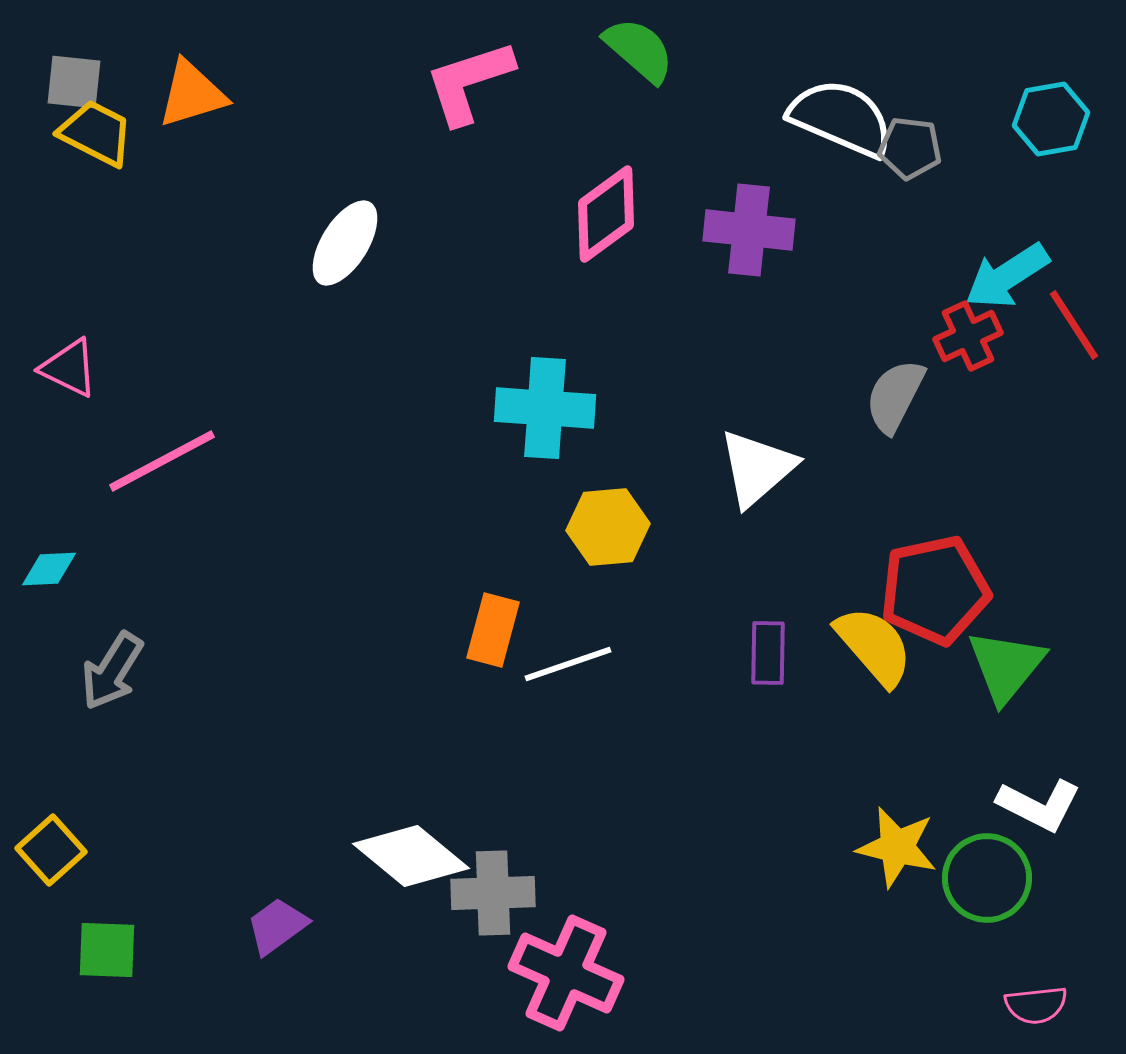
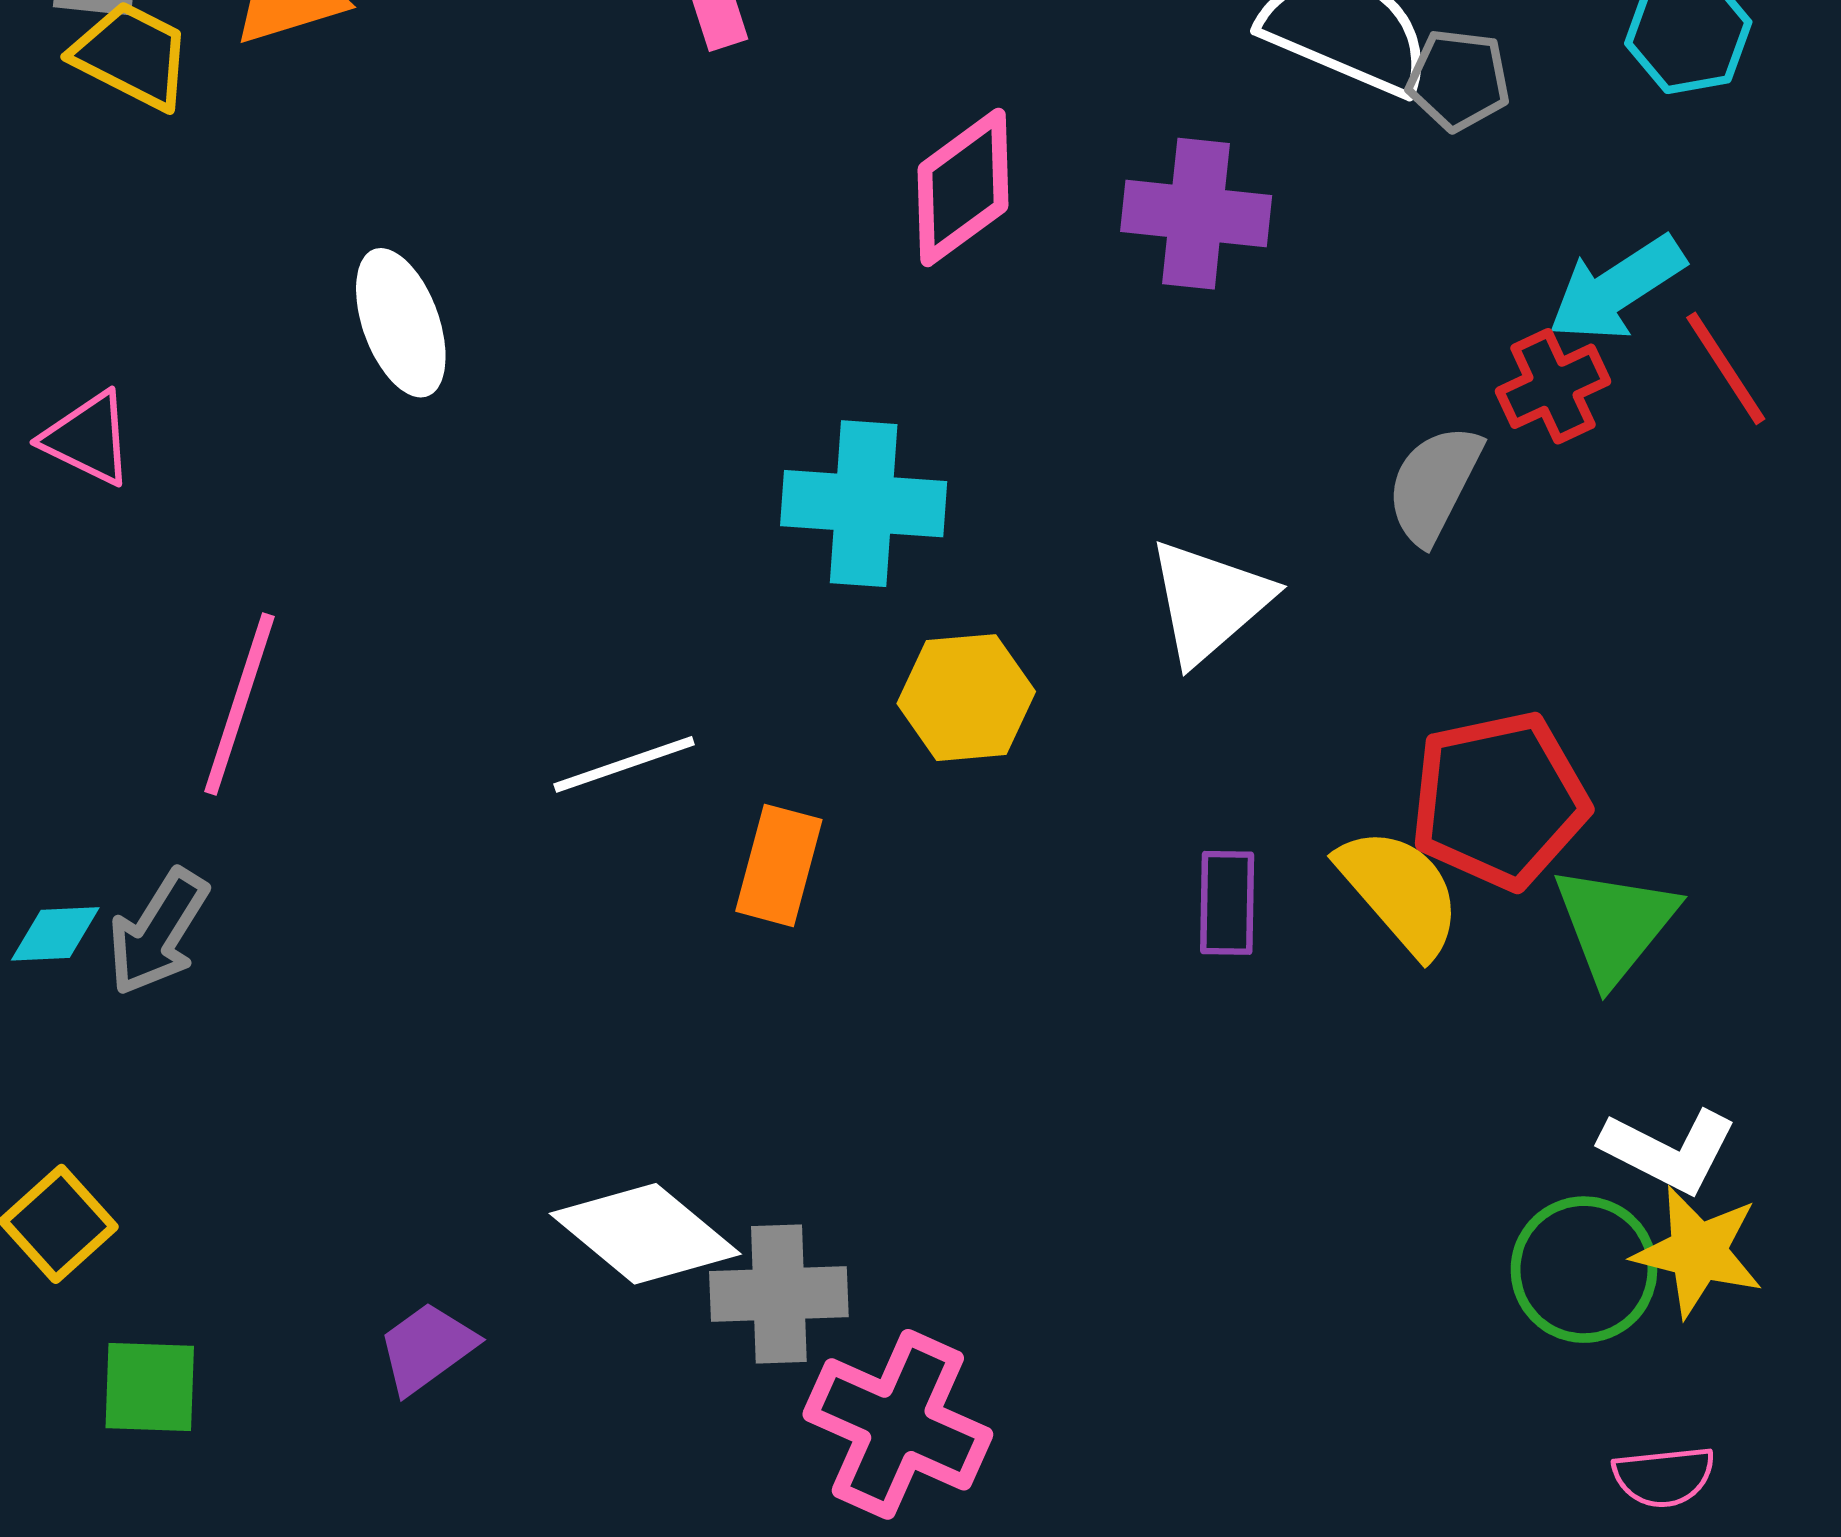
white ellipse: (345, 243) -> (401, 323), moved, turned -52
pink line: (162, 461) -> (239, 704), moved, turned -44
cyan diamond: (49, 569) -> (55, 934), moved
white line: (568, 664) -> (624, 764), moved
yellow star: (897, 847) -> (1698, 1252), moved

